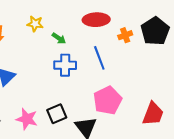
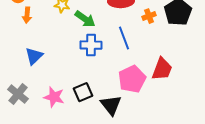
green arrow: (59, 38) -> (85, 19), size x1.5
red trapezoid: (153, 114) -> (162, 69), moved

